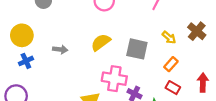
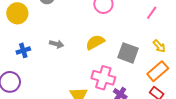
yellow circle: (22, 35) -> (17, 13), moved
orange rectangle: (171, 64) -> (158, 71), size x1.5

